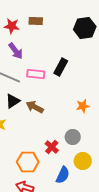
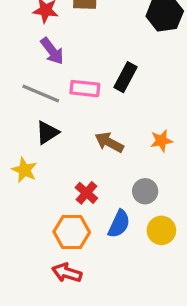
brown arrow: (35, 107) -> (109, 142), moved
red cross: (52, 147) -> (86, 193), moved
blue semicircle: (63, 175) -> (119, 224), moved

